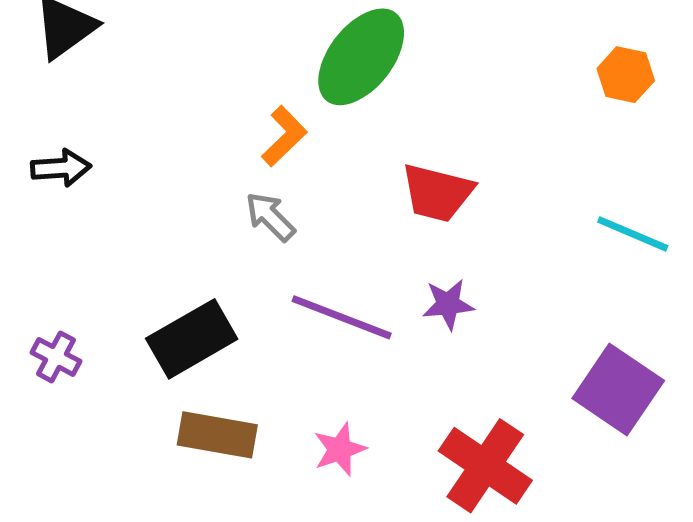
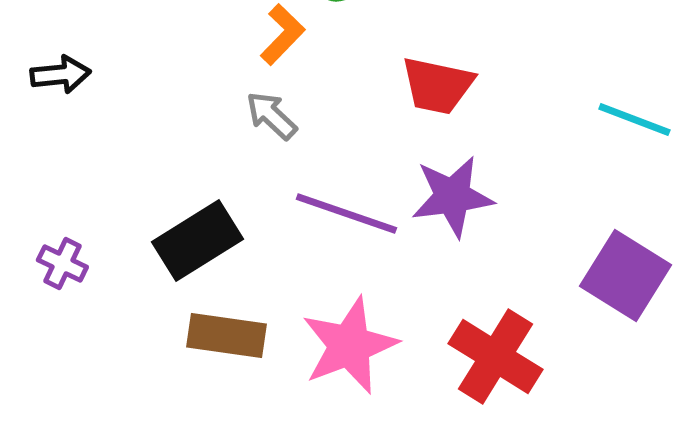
purple star: (448, 304) -> (452, 196), size x1.6
pink star: (340, 449) -> (349, 346), size x1.8

